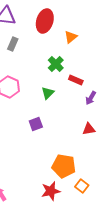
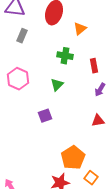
green cross: (56, 64) -> (65, 56), turned -35
red rectangle: (76, 80) -> (94, 66), moved, turned 56
orange pentagon: (64, 166) -> (73, 158), turned 30

